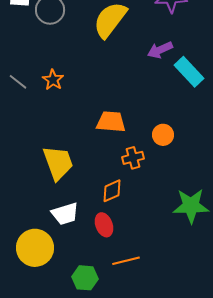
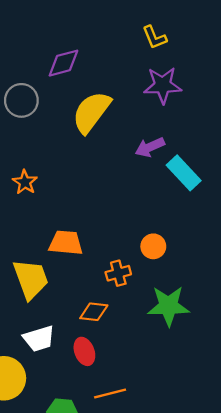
orange trapezoid: (111, 122) -> (66, 243), moved
orange diamond: (112, 191) -> (94, 312), turned 30
green star: (191, 206) -> (168, 306), moved

